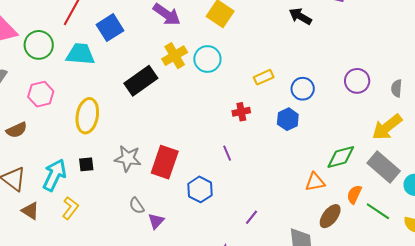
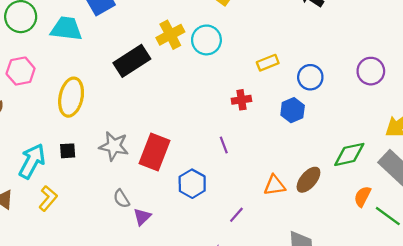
orange triangle: (315, 182) -> (275, 185), moved
brown ellipse: (330, 216) -> (308, 180), moved
purple line: (251, 217) -> (236, 215), moved

